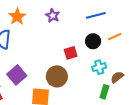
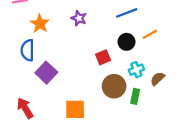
purple square: (17, 75) -> (46, 73), moved
brown circle: (57, 76) -> (114, 86), moved
green rectangle: (104, 92) -> (135, 96), moved

